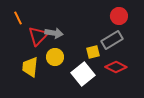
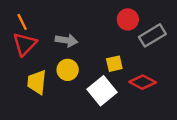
red circle: (119, 16) -> (128, 19), moved
red triangle: (38, 36) -> (25, 44), moved
gray rectangle: (112, 40) -> (152, 35), moved

